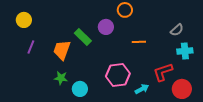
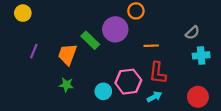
yellow circle: (24, 20) -> (23, 13), moved
purple circle: (106, 27) -> (115, 29), size x1.5
red L-shape: (163, 72) -> (158, 73), moved, turned -65
cyan circle: (80, 89) -> (103, 91), moved

